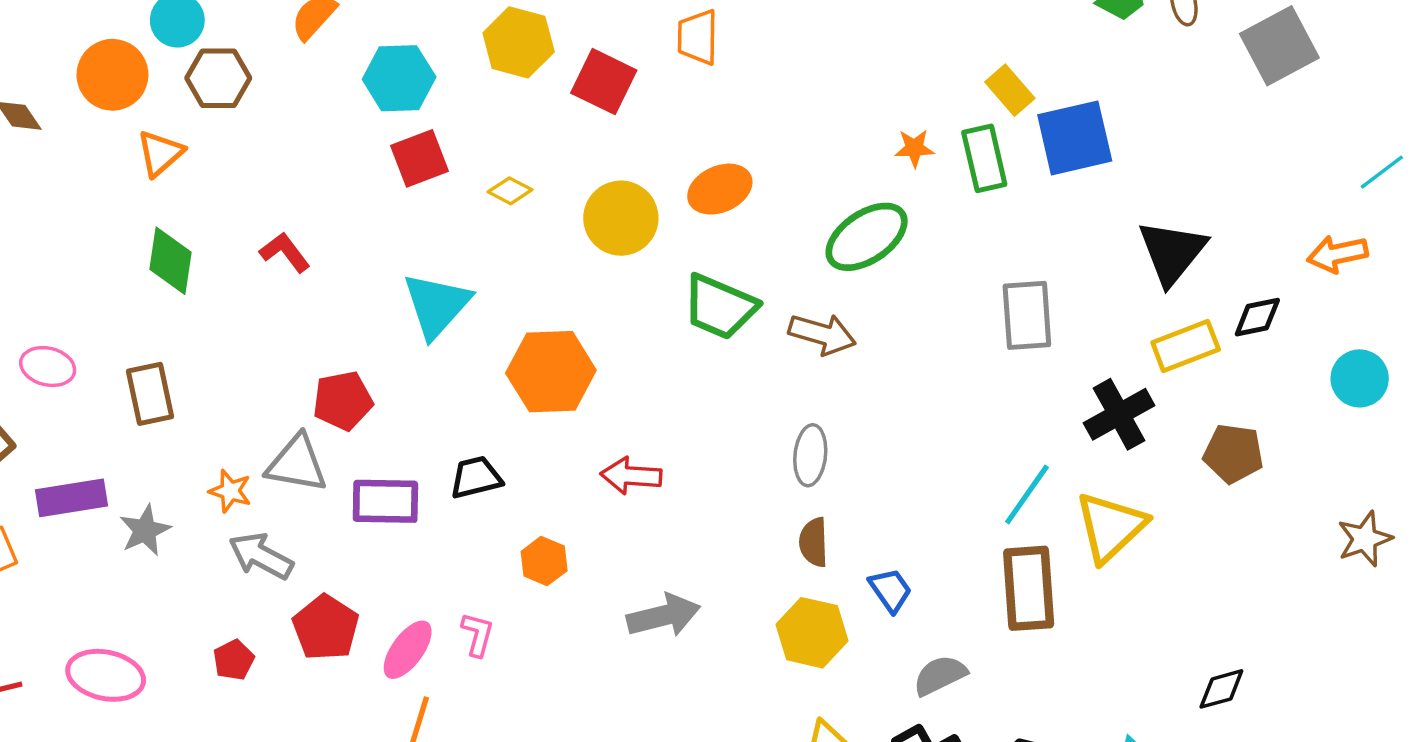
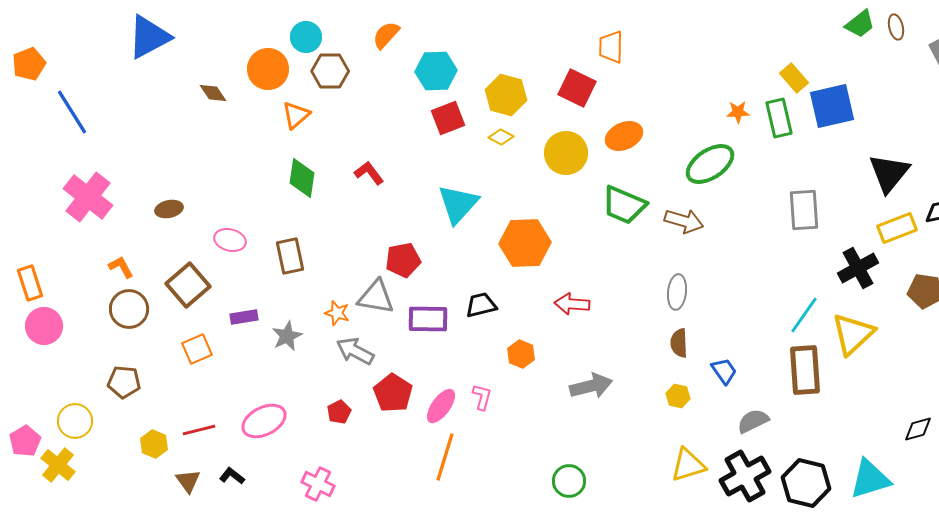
yellow hexagon: (519, 42) -> (506, 95), moved
red square: (604, 82) -> (577, 88), moved
purple rectangle: (72, 498) -> (244, 317), size x0.7
yellow hexagon: (812, 633) -> (678, 396), size x0.6
pink ellipse: (106, 675) -> (264, 421), turned -39

